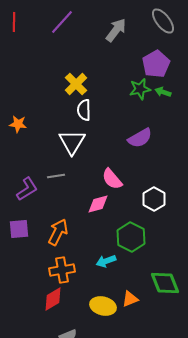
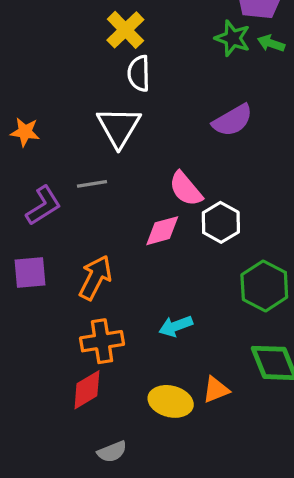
green star: (140, 89) -> (233, 38), turned 30
orange star: (18, 124) -> (25, 132), moved
white hexagon: (154, 199) -> (221, 222), moved
green hexagon: (131, 237) -> (264, 286), moved

